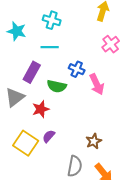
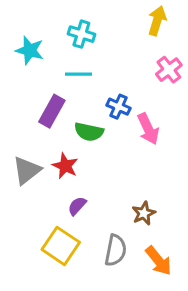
gray triangle: (15, 97) -> (27, 170), moved
red star: (41, 109) -> (65, 166), turned -30
yellow square: (26, 143) -> (61, 246), moved

